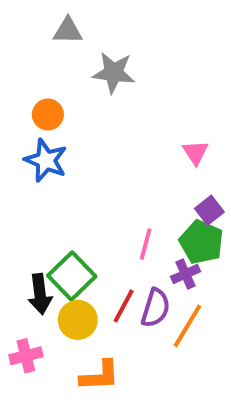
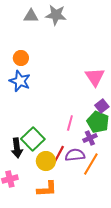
gray star: (114, 73) -> (56, 15), moved
pink triangle: (195, 152) -> (95, 77), size x1.5
purple semicircle: (156, 308) -> (75, 155), turned -114
yellow circle: (78, 320) -> (46, 161), moved

